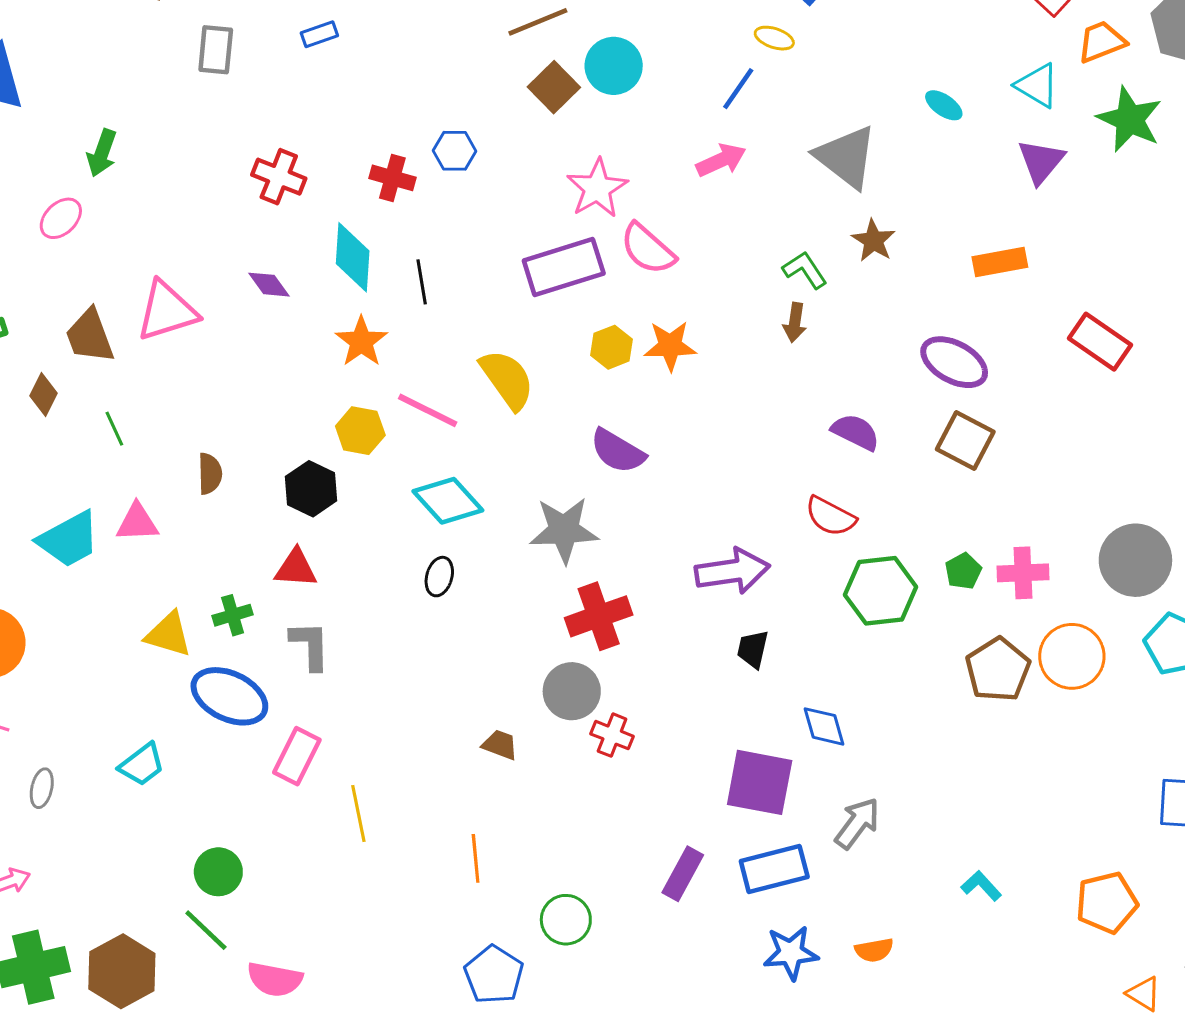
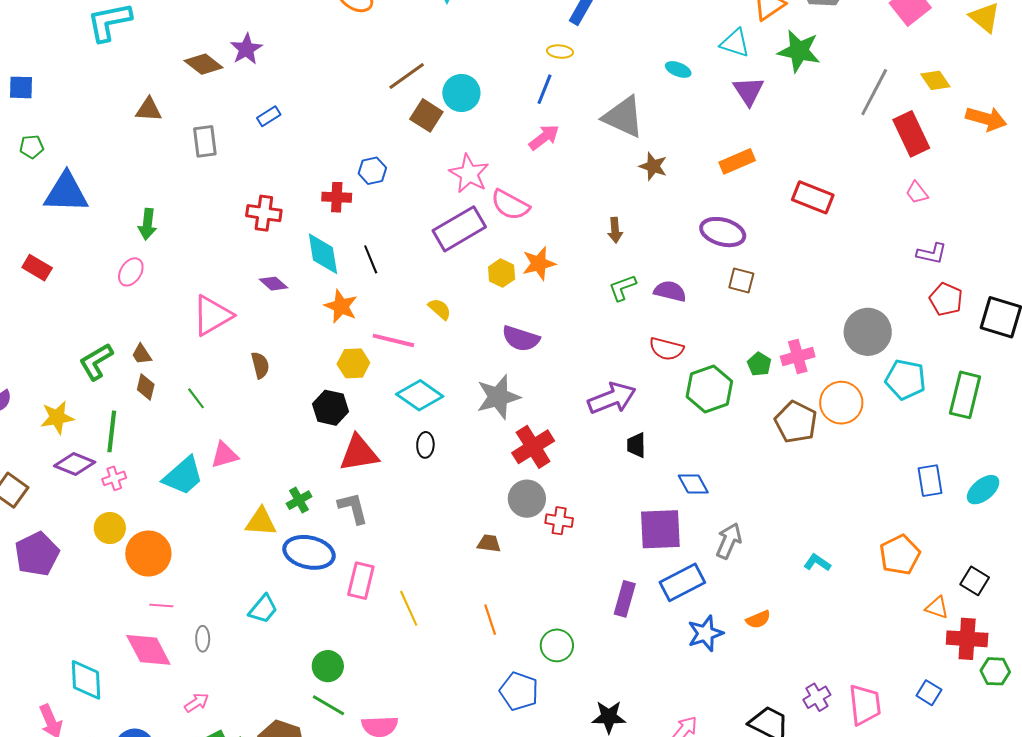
green L-shape: (805, 270) -> (622, 288), moved, turned -64
brown trapezoid: (90, 336) -> (142, 354), moved, size x0.6
yellow semicircle: (507, 379) -> (440, 309), size x0.6
brown square: (965, 441) -> (741, 280), size x0.7
brown semicircle: (210, 474) -> (260, 365), moved
red triangle: (296, 568) -> (359, 453), moved, size x1.4

